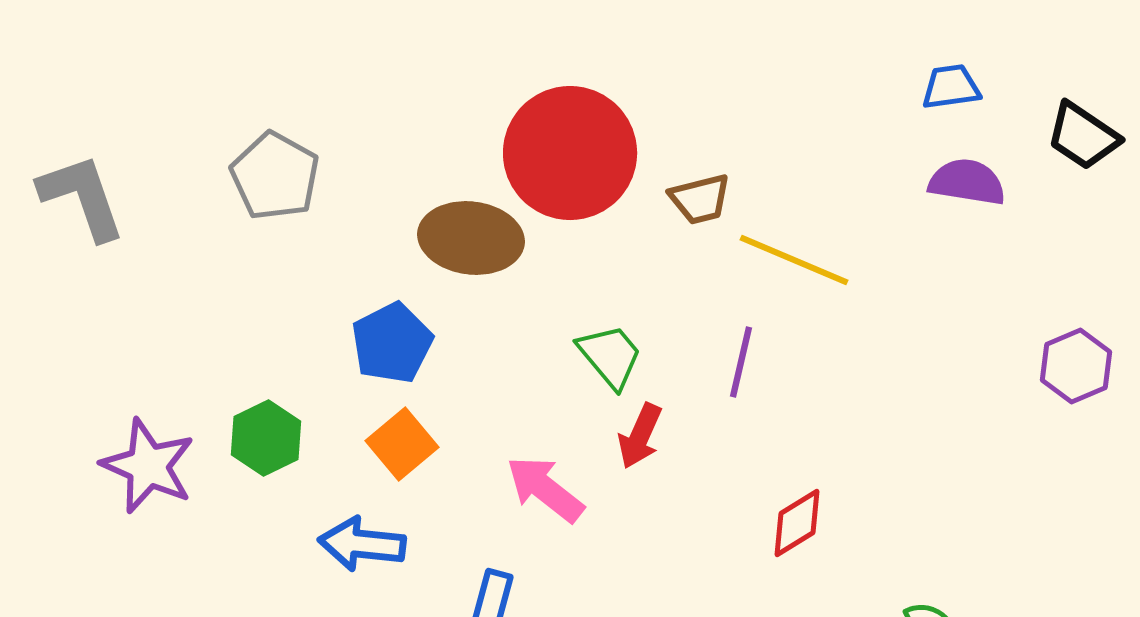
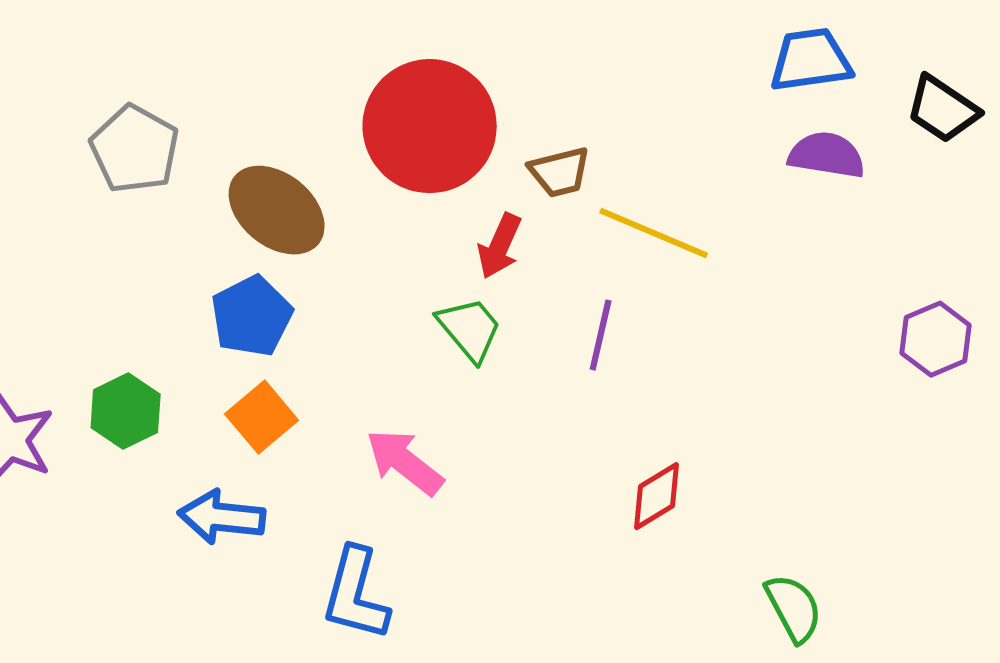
blue trapezoid: (951, 87) -> (811, 60), size x1.4
brown ellipse: (471, 238) -> (277, 210), moved, turned 32
red arrow: (640, 436) -> (500, 246), moved

